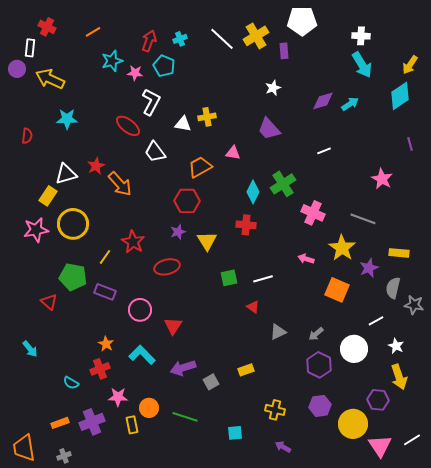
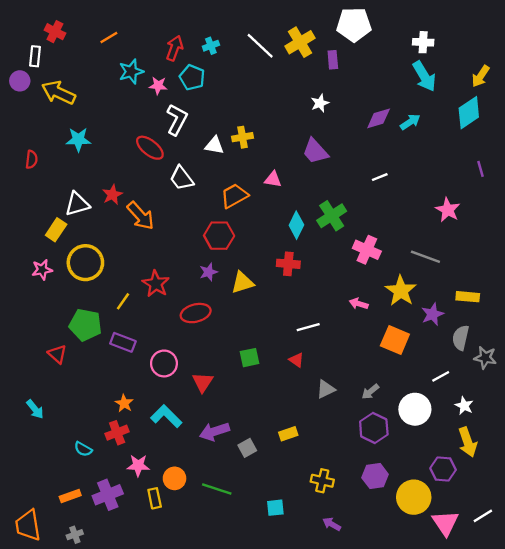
pink star: (36, 230) -> (42, 270), size x0.7
yellow triangle: (207, 241) -> (243, 283), turned 45
green square: (229, 278) -> (250, 358), moved

